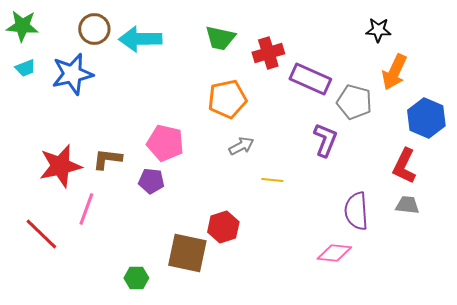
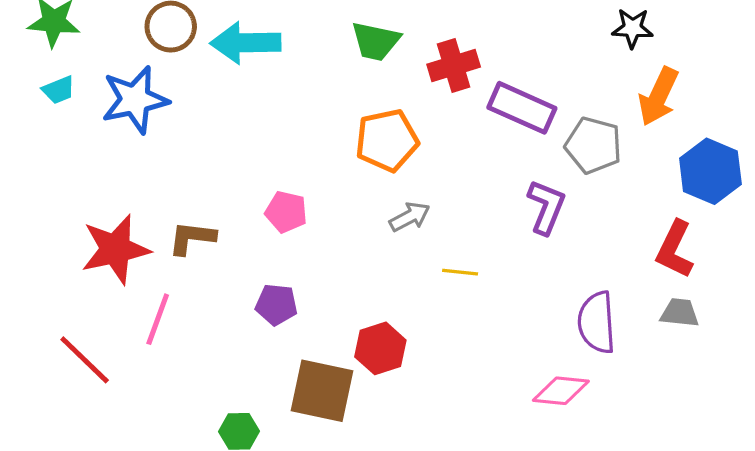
pink pentagon: (165, 143) -> (286, 212), size x0.7
purple pentagon: (151, 181) -> (276, 305), moved

